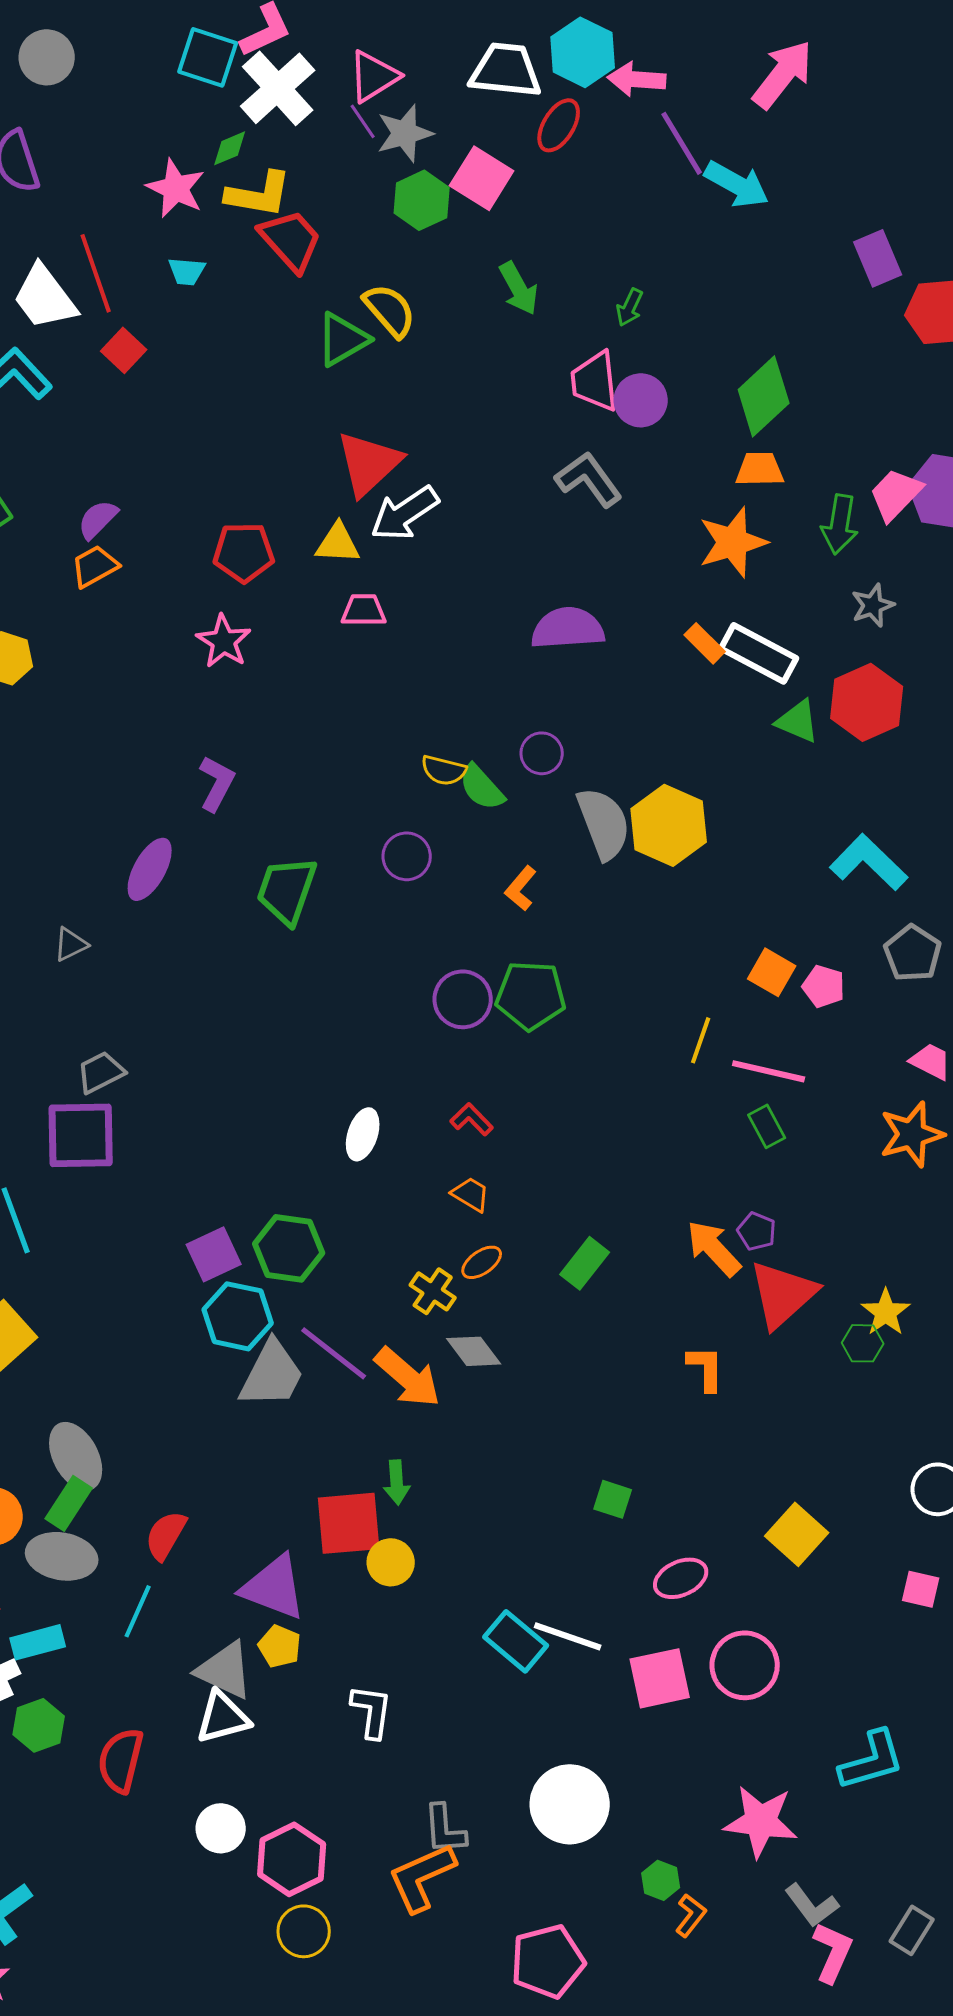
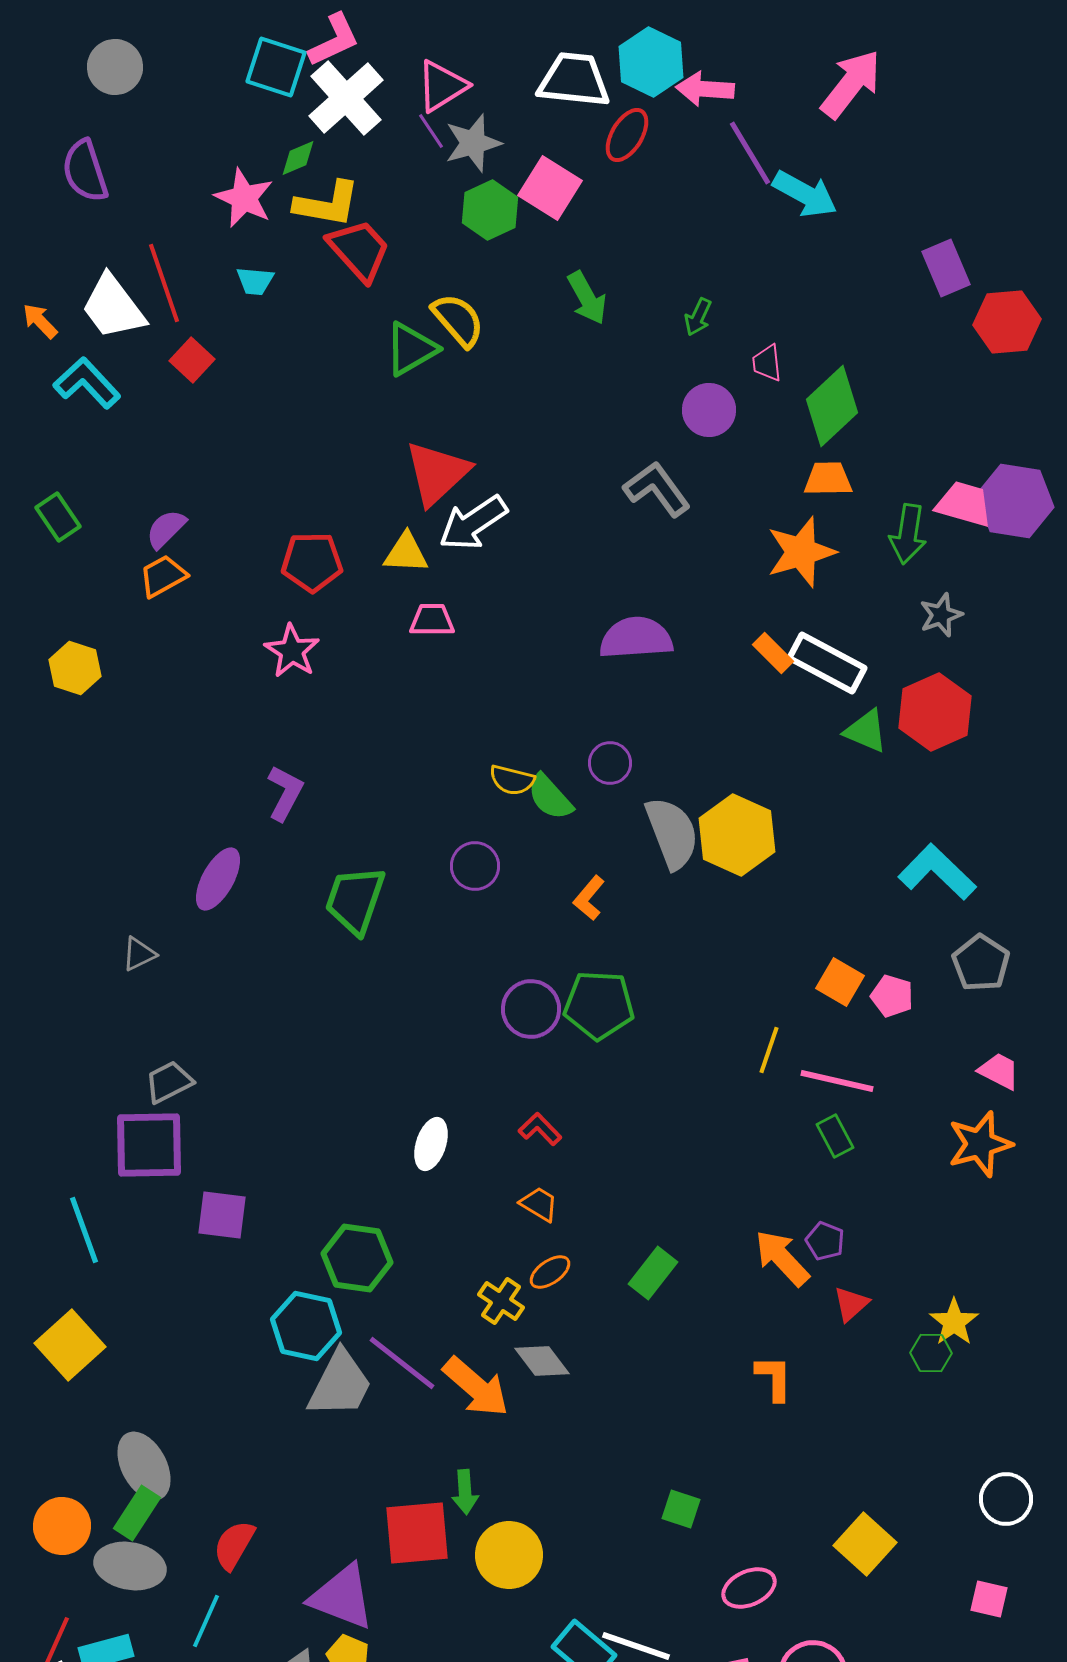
pink trapezoid: (595, 381) -> (767, 363), moved, size x0.6
pink trapezoid: (896, 494) -> (964, 504), turned 62
purple square: (214, 1254) -> (222, 1215), moved, turned 32
red triangle: (783, 1294) -> (851, 1304), size x0.5
yellow circle: (391, 1562) -> (509, 1555), moved, size x1.4

